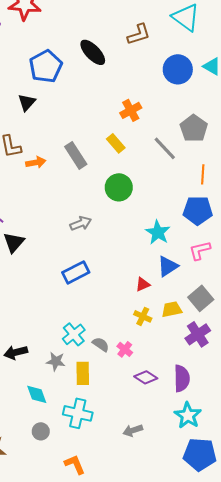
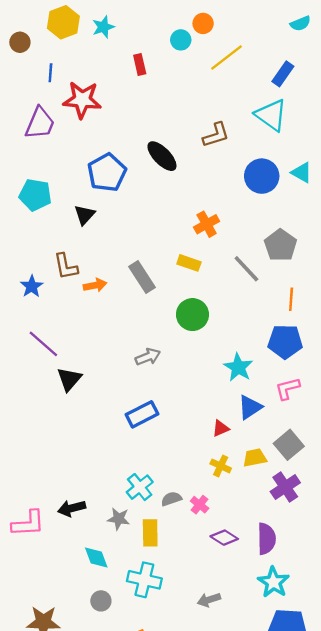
yellow rectangle: (116, 143) -> (189, 263), turned -30
gray semicircle: (101, 344) -> (171, 499), turned -54

